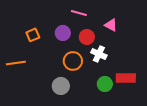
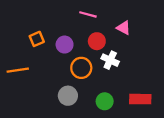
purple circle: (63, 33) -> (65, 45), moved
red rectangle: (126, 78) -> (140, 99), moved
green circle: (105, 84) -> (105, 101), moved

